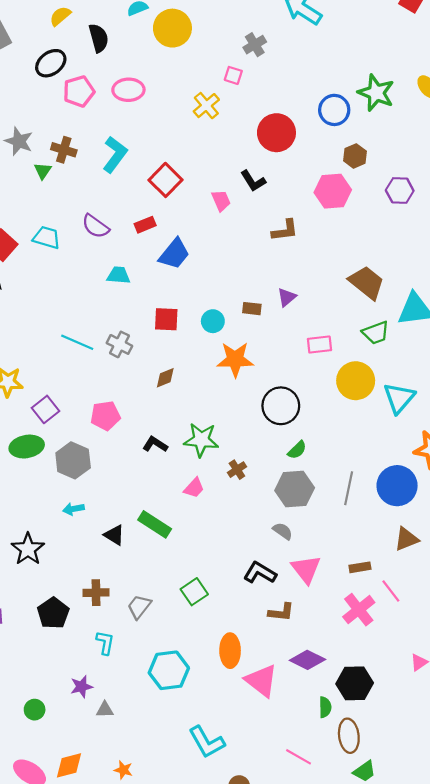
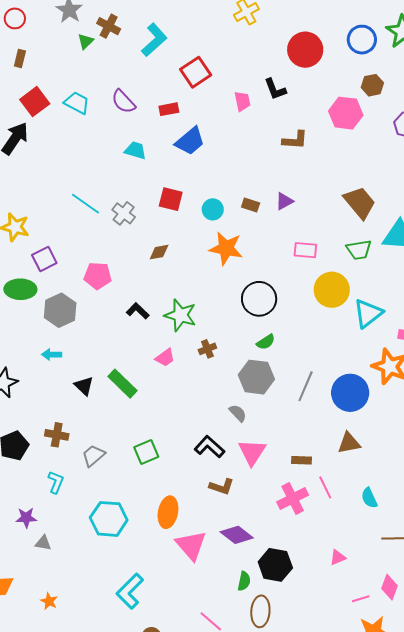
cyan L-shape: (207, 742) -> (130, 591), turned 63

